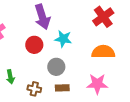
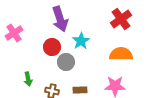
cyan star: (63, 39) -> (81, 41), turned 30
gray circle: (56, 67) -> (66, 62), moved

